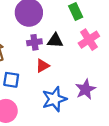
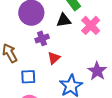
black triangle: (55, 40) -> (64, 20), moved

